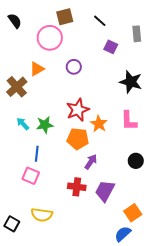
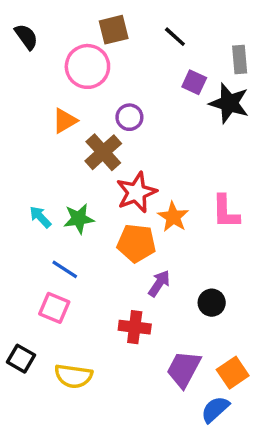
black star: (131, 82) -> (229, 103), moved
brown cross: (17, 87) -> (103, 152), moved
blue line: (37, 154) -> (65, 269), turned -63
black circle: (136, 161) -> (212, 303), moved
purple trapezoid: (105, 191) -> (184, 369), moved
black square: (12, 224) -> (21, 359), moved

